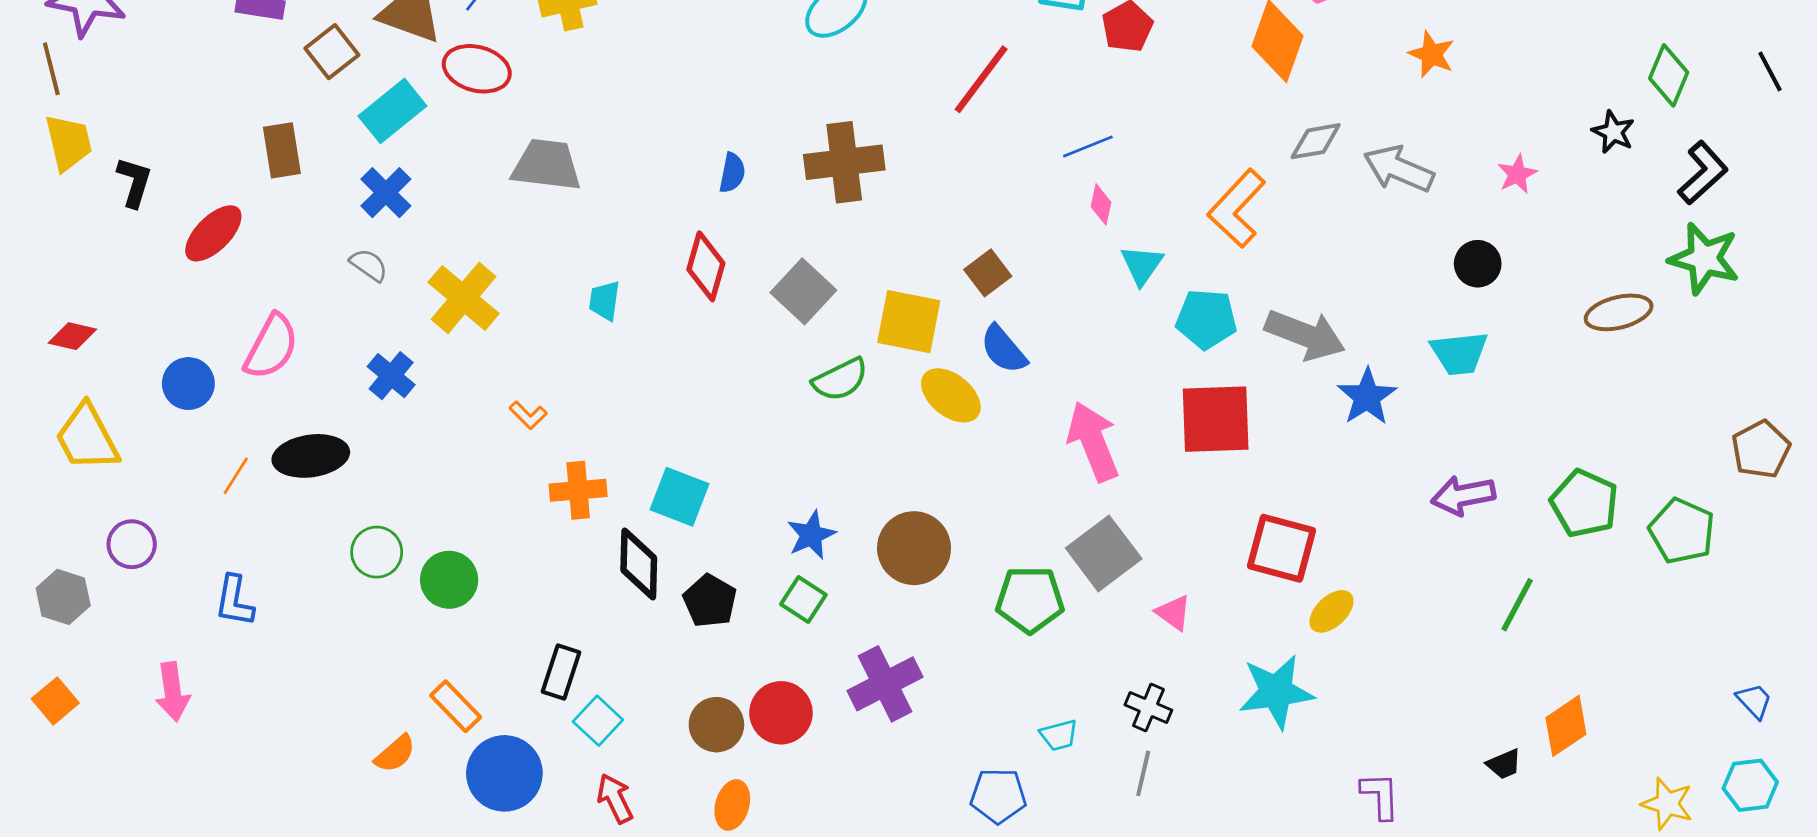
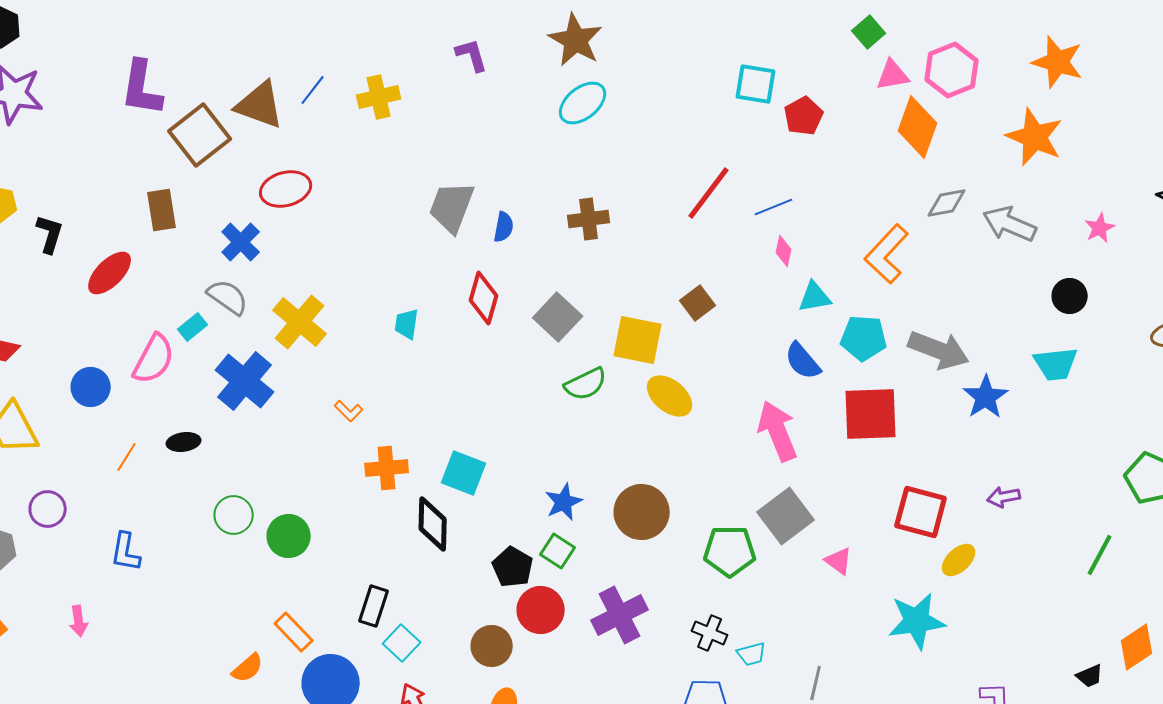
brown square: (332, 52) -> (200, 135), size x1.5
orange star: (1432, 54) -> (1035, 137), size x1.6
red ellipse: (477, 69) -> (286, 189), moved, turned -30
red line: (981, 79) -> (709, 193), moved
cyan rectangle: (392, 111) -> (193, 327), moved, size x0.6
brown cross: (844, 162) -> (589, 219), size x0.7
gray trapezoid: (547, 165) -> (452, 207), moved, turned -76
gray semicircle: (369, 265) -> (228, 297), size x1.4
cyan triangle: (1142, 265) -> (815, 297), turned 45
blue semicircle: (1004, 349) -> (803, 361), moved
blue cross: (391, 376) -> (245, 381), size x1.6
black ellipse: (311, 456) -> (184, 442), size x0.6
purple arrow: (1463, 495) -> (1004, 497), moved, size x0.7
black pentagon: (710, 601) -> (513, 567), moved
pink arrow: (173, 692) -> (79, 621), size x0.7
black cross: (1148, 708) -> (710, 633), moved
red circle: (781, 713) -> (541, 610), moved

